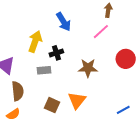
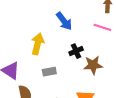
pink line: (101, 32) -> (102, 27), turned 66
black cross: (56, 53) -> (76, 51), moved

